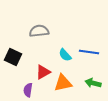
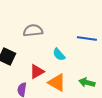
blue line: (89, 52) -> (87, 38), moved
orange triangle: (63, 83) -> (57, 82), turned 42

